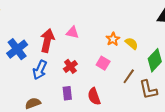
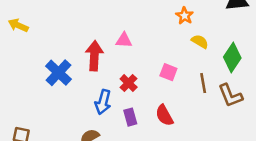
orange star: (113, 39) -> (185, 16), moved
blue arrow: (40, 70) -> (103, 102), moved
brown line: (129, 76) -> (203, 83), turned -35

